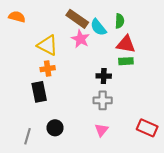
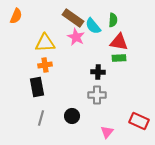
orange semicircle: (17, 17) -> (16, 16), turned 98
yellow triangle: (48, 45) -> (45, 43), turned -30
black circle: (55, 128) -> (72, 116), moved
pink triangle: (102, 130) -> (107, 132), moved
gray line: (28, 136) -> (41, 118), moved

